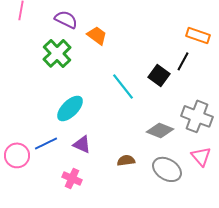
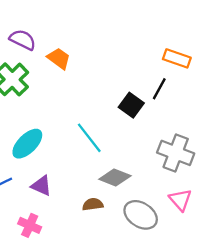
cyan line: (123, 86) -> (89, 138), moved
gray diamond: (160, 130) -> (115, 178), moved

